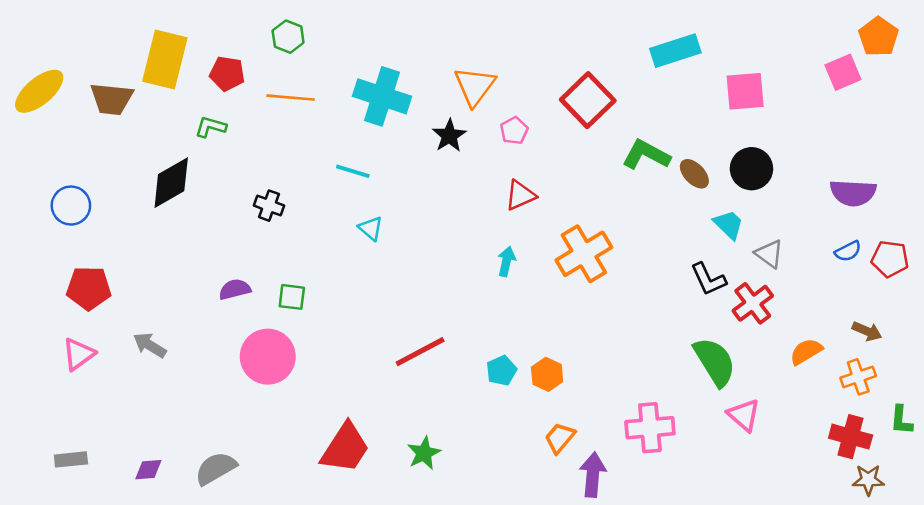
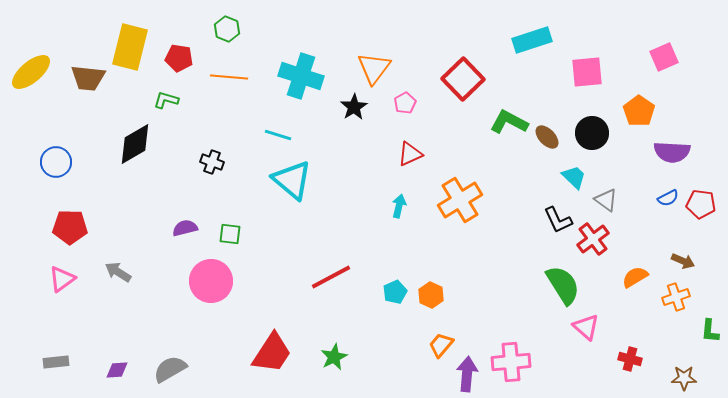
orange pentagon: (878, 37) -> (639, 111), moved
cyan triangle: (371, 228) -> (292, 180), size x2.0
pink cross: (650, 428) -> (511, 362), moved
red cross: (851, 437) -> (630, 359), moved, size x0.7

